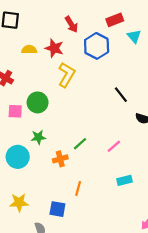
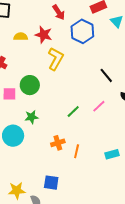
green line: (80, 144) -> (73, 111), moved
pink line: (114, 146) -> (99, 106), moved
orange cross: (60, 159) -> (58, 143), moved
orange line: (78, 188) -> (77, 151), moved
yellow star: (19, 202) -> (17, 191), moved

